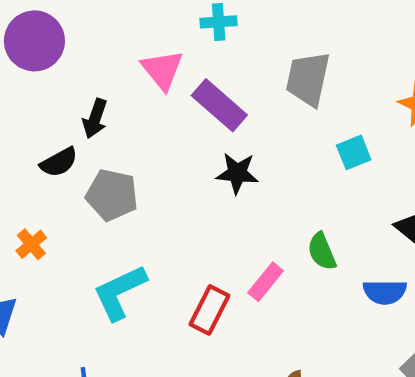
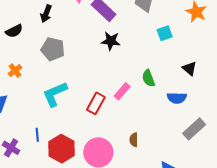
black semicircle: (59, 162) -> (14, 31), moved

